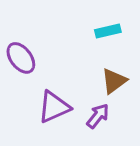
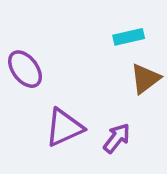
brown triangle: (114, 81) -> (145, 79), moved

